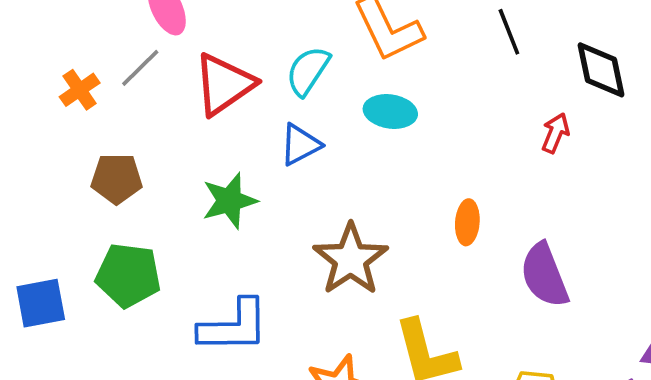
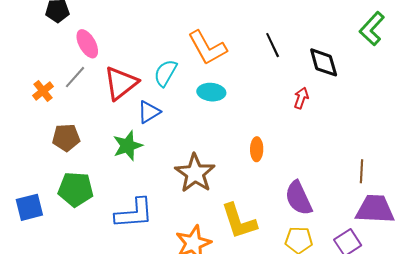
blue triangle: (300, 145) -> (149, 112), moved
purple semicircle: (544, 275) -> (299, 198), moved

